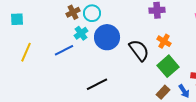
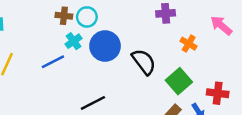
brown cross: (73, 12) -> (64, 16), turned 32
orange cross: (164, 41) -> (189, 44), moved

